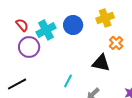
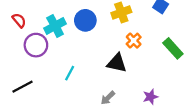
red semicircle: (22, 25) -> (19, 20), moved
cyan line: (68, 81) -> (70, 73), moved

